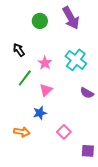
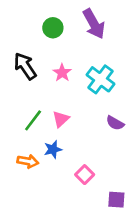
black arrow: (19, 50) -> (25, 66), size x1.5
pink star: (45, 63) -> (62, 73), moved
green line: (25, 78) -> (33, 120), moved
orange arrow: (22, 132) -> (28, 161), moved

